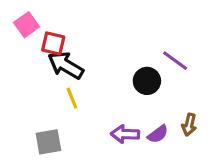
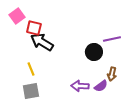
purple line: (175, 61) -> (112, 39), turned -48
yellow line: (72, 98) -> (31, 69), moved
brown arrow: (189, 125) -> (112, 74), moved

